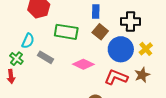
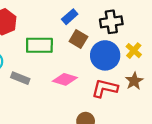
blue rectangle: (96, 12) -> (70, 17), turned 56

